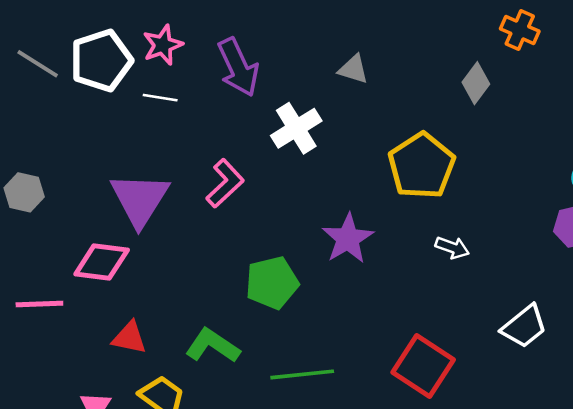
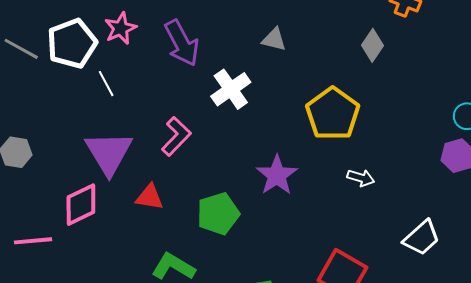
white line: (160, 98) -> (106, 84), moved, turned 56
pink diamond: (102, 262) -> (81, 205), turned -30
red triangle: (129, 338) -> (150, 197), moved

